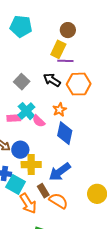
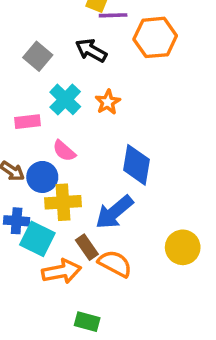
orange hexagon: (79, 84) -> (155, 37), moved
cyan cross: (26, 111) -> (65, 99), moved
pink semicircle: (39, 121) -> (64, 151), moved
blue diamond: (65, 133) -> (137, 165), moved
orange arrow: (28, 203) -> (62, 271), turned -65

